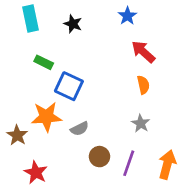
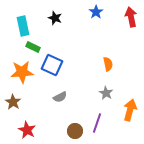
cyan rectangle: (30, 19) -> (23, 26), moved
red arrow: (143, 52) -> (131, 17), moved, turned 36
orange star: (46, 117) -> (22, 72), moved
brown circle: (99, 157) -> (75, 131), moved
orange arrow: (167, 165) -> (130, 110), moved

